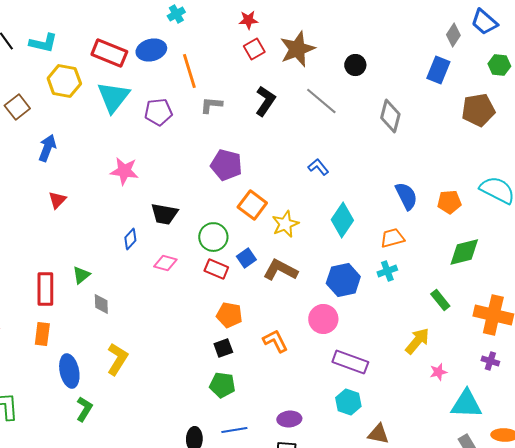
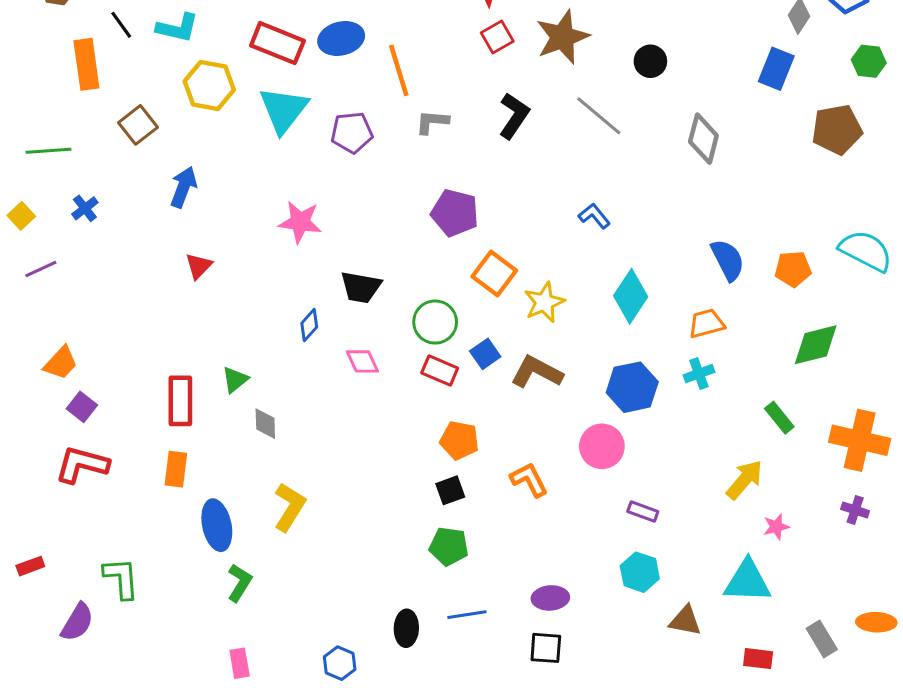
pink diamond: (165, 263) -> (362, 361), turned 50
purple rectangle: (350, 362) -> (643, 512), size x0.6
cyan triangle: (466, 404) -> (747, 581), moved

